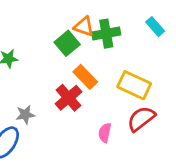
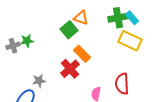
green cross: (106, 34) -> (118, 18), moved
yellow rectangle: (134, 85) -> (130, 41), moved
red semicircle: (141, 119) -> (122, 84), turned -55

